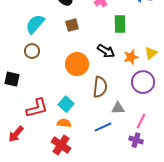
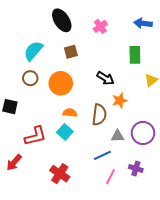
green rectangle: (120, 24) -> (135, 55), moved
orange star: (131, 57) -> (120, 100), moved
orange circle: (77, 64) -> (61, 83), moved
purple circle: (143, 82) -> (143, 133), moved
pink line: (141, 121) -> (110, 177), moved
orange semicircle: (64, 123) -> (70, 113), moved

